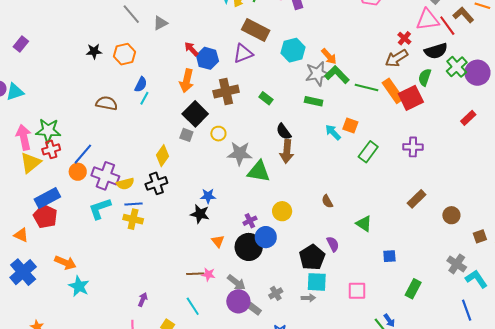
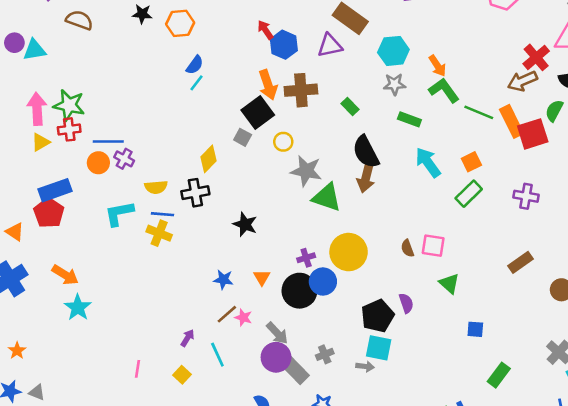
red cross: (404, 38) -> (536, 57), size x1.5
gray star: (318, 74) -> (394, 84), moved, size x0.7
orange arrow: (187, 81) -> (268, 85), moved, turned -40
brown semicircle: (107, 103) -> (79, 20), moved
orange square: (350, 125) -> (471, 162), moved, turned 35
black semicircle: (284, 132) -> (366, 152), size x1.5
cyan arrow: (333, 132) -> (428, 162), size x1.4
blue line: (83, 154) -> (108, 141), turned 40
yellow triangle: (30, 163) -> (41, 142), size x0.7
purple cross: (105, 176) -> (124, 159), moved, size x0.6
blue star: (208, 196) -> (223, 280), moved
yellow circle: (282, 211) -> (349, 252), size x1.5
black star: (200, 214) -> (245, 224), moved
brown line: (195, 274) -> (227, 314), turned -48
pink square: (357, 291) -> (433, 246), moved
purple arrow: (143, 300) -> (188, 338), moved
gray rectangle: (254, 309) -> (295, 370), size x1.6

